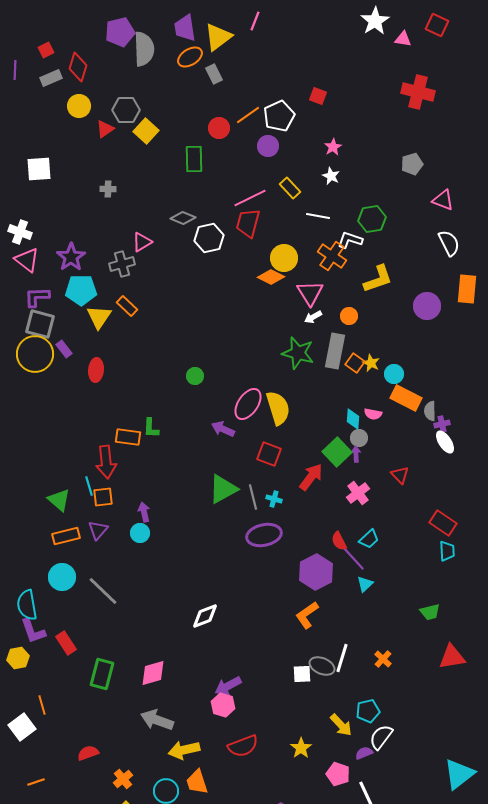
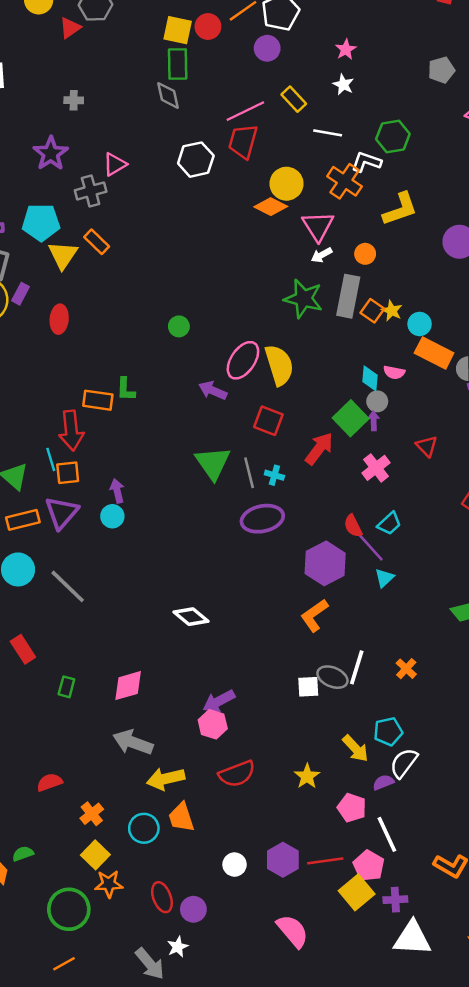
yellow square: (146, 131) -> (178, 30), moved, turned -30
gray diamond: (183, 218) -> (168, 95), moved, turned 55
purple star: (71, 257) -> (51, 153), moved
purple rectangle: (64, 349) -> (20, 294), turned 66
green triangle: (223, 489) -> (213, 463), turned -36
purple triangle: (98, 530) -> (62, 513), size x1.4
white diamond: (205, 616) -> (191, 617), turned 60
green rectangle: (102, 674) -> (66, 687), size x0.6

